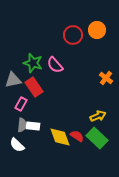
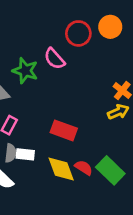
pink semicircle: (55, 65) -> (54, 59), moved
red rectangle: (34, 87) -> (64, 130), moved, turned -36
yellow arrow: (98, 116) -> (118, 112), moved

